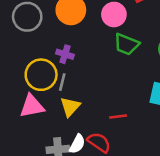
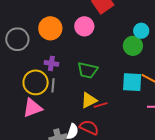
green trapezoid: (127, 44) -> (87, 70), moved
yellow triangle: (70, 107) -> (89, 100), moved, turned 30

